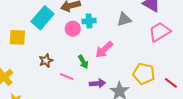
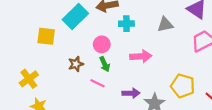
pink circle: (73, 29) -> (102, 44), moved
pink arrow: (104, 50) -> (141, 56), turned -144
green arrow: (83, 62) -> (105, 64), moved

